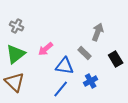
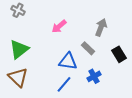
gray cross: (17, 26) -> (18, 10), moved
pink arrow: (46, 49) -> (59, 26), moved

